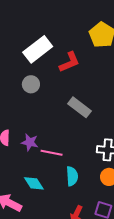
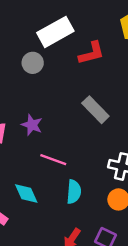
gray circle: (31, 84) -> (33, 63), moved
purple star: (30, 142) -> (32, 125), moved

